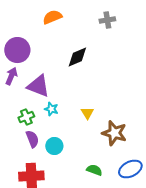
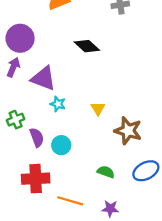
black diamond: (77, 57) -> (87, 46), turned 65
green cross: (26, 117) -> (16, 120), moved

